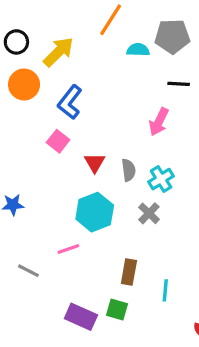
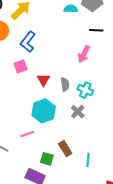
pink square: (58, 141) -> (21, 66), turned 32
cyan cross: (161, 179) -> (85, 90), turned -35
brown rectangle: (129, 272) -> (65, 149), turned -42
green square: (117, 309) -> (47, 159), moved

